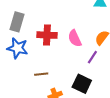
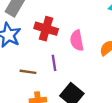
purple line: (92, 57) -> (54, 63), moved, turned -56

